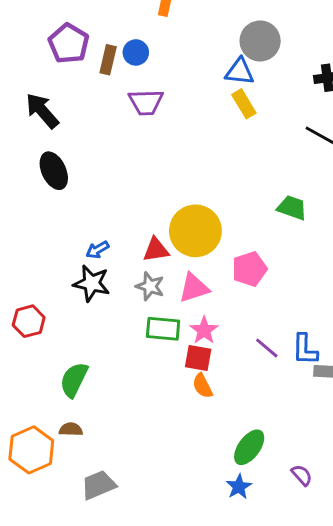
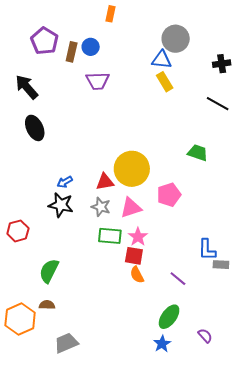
purple line: (267, 348) -> (178, 279), moved

